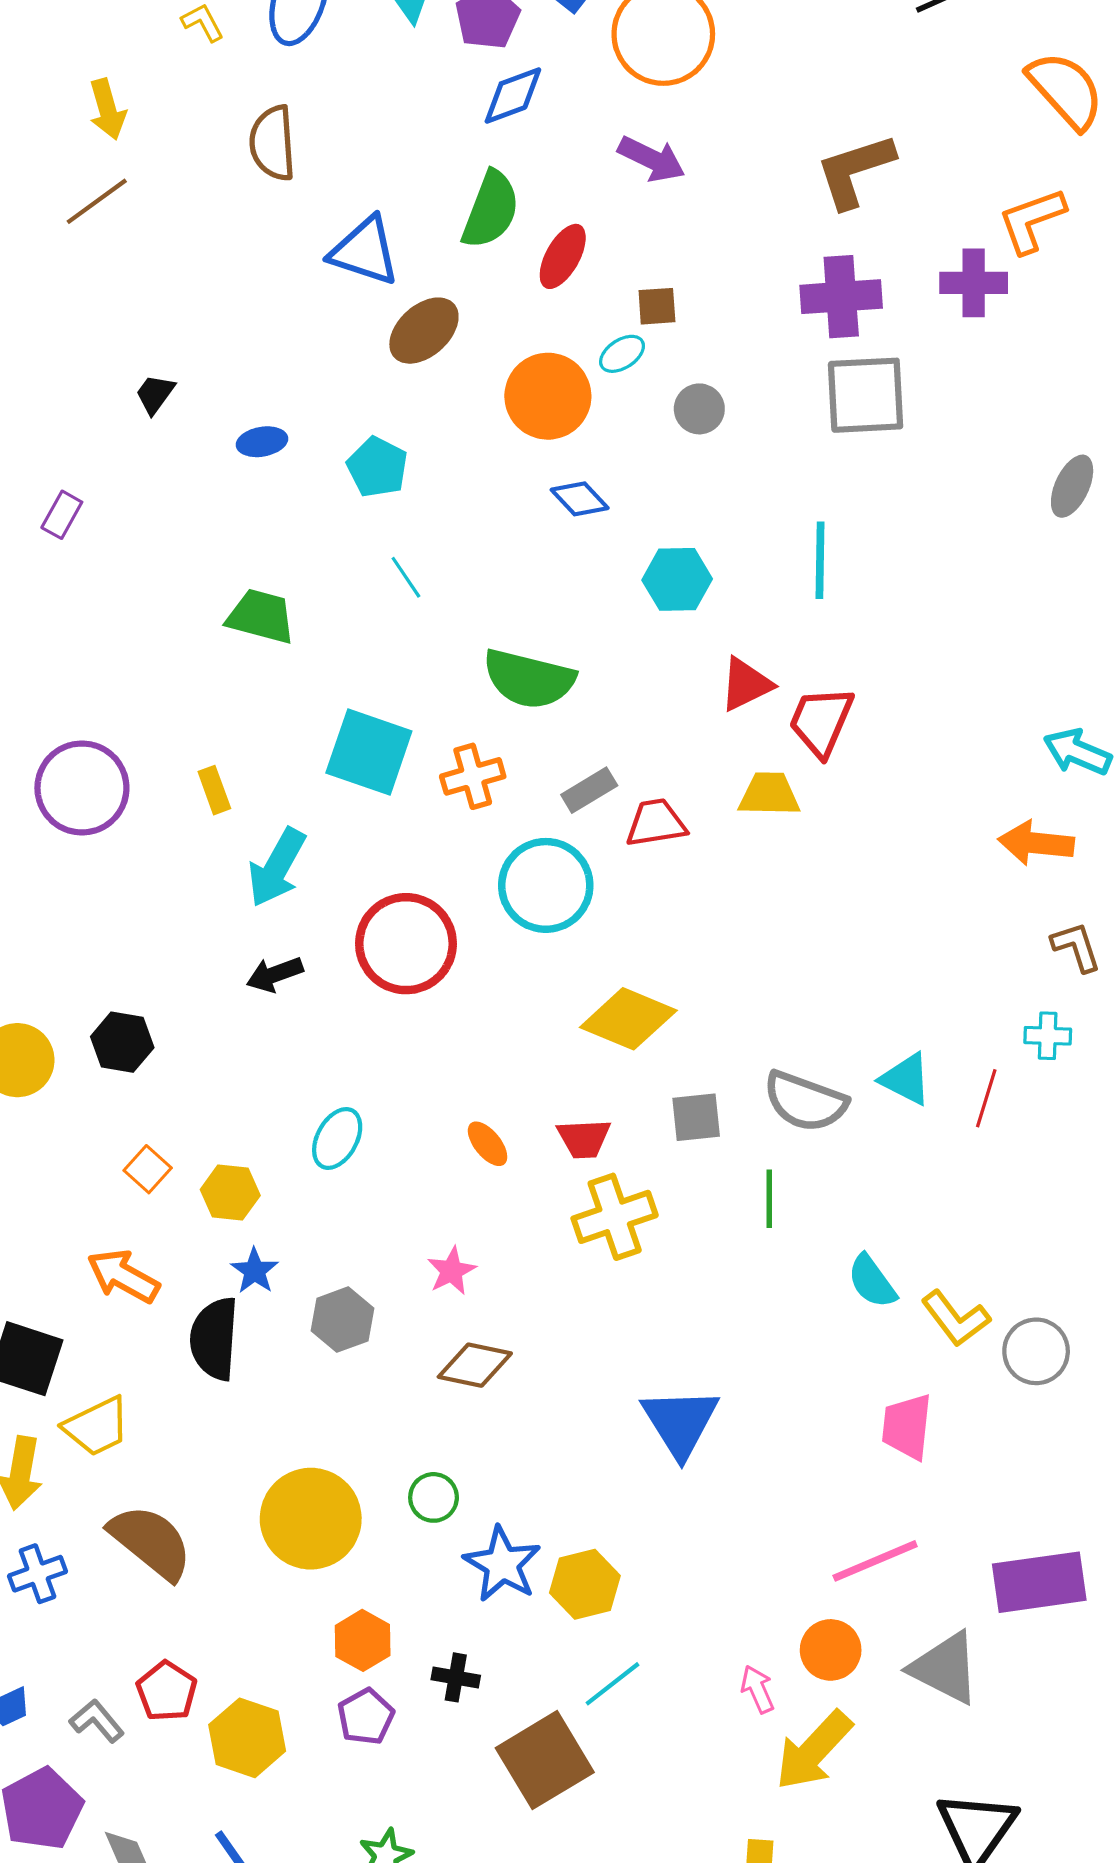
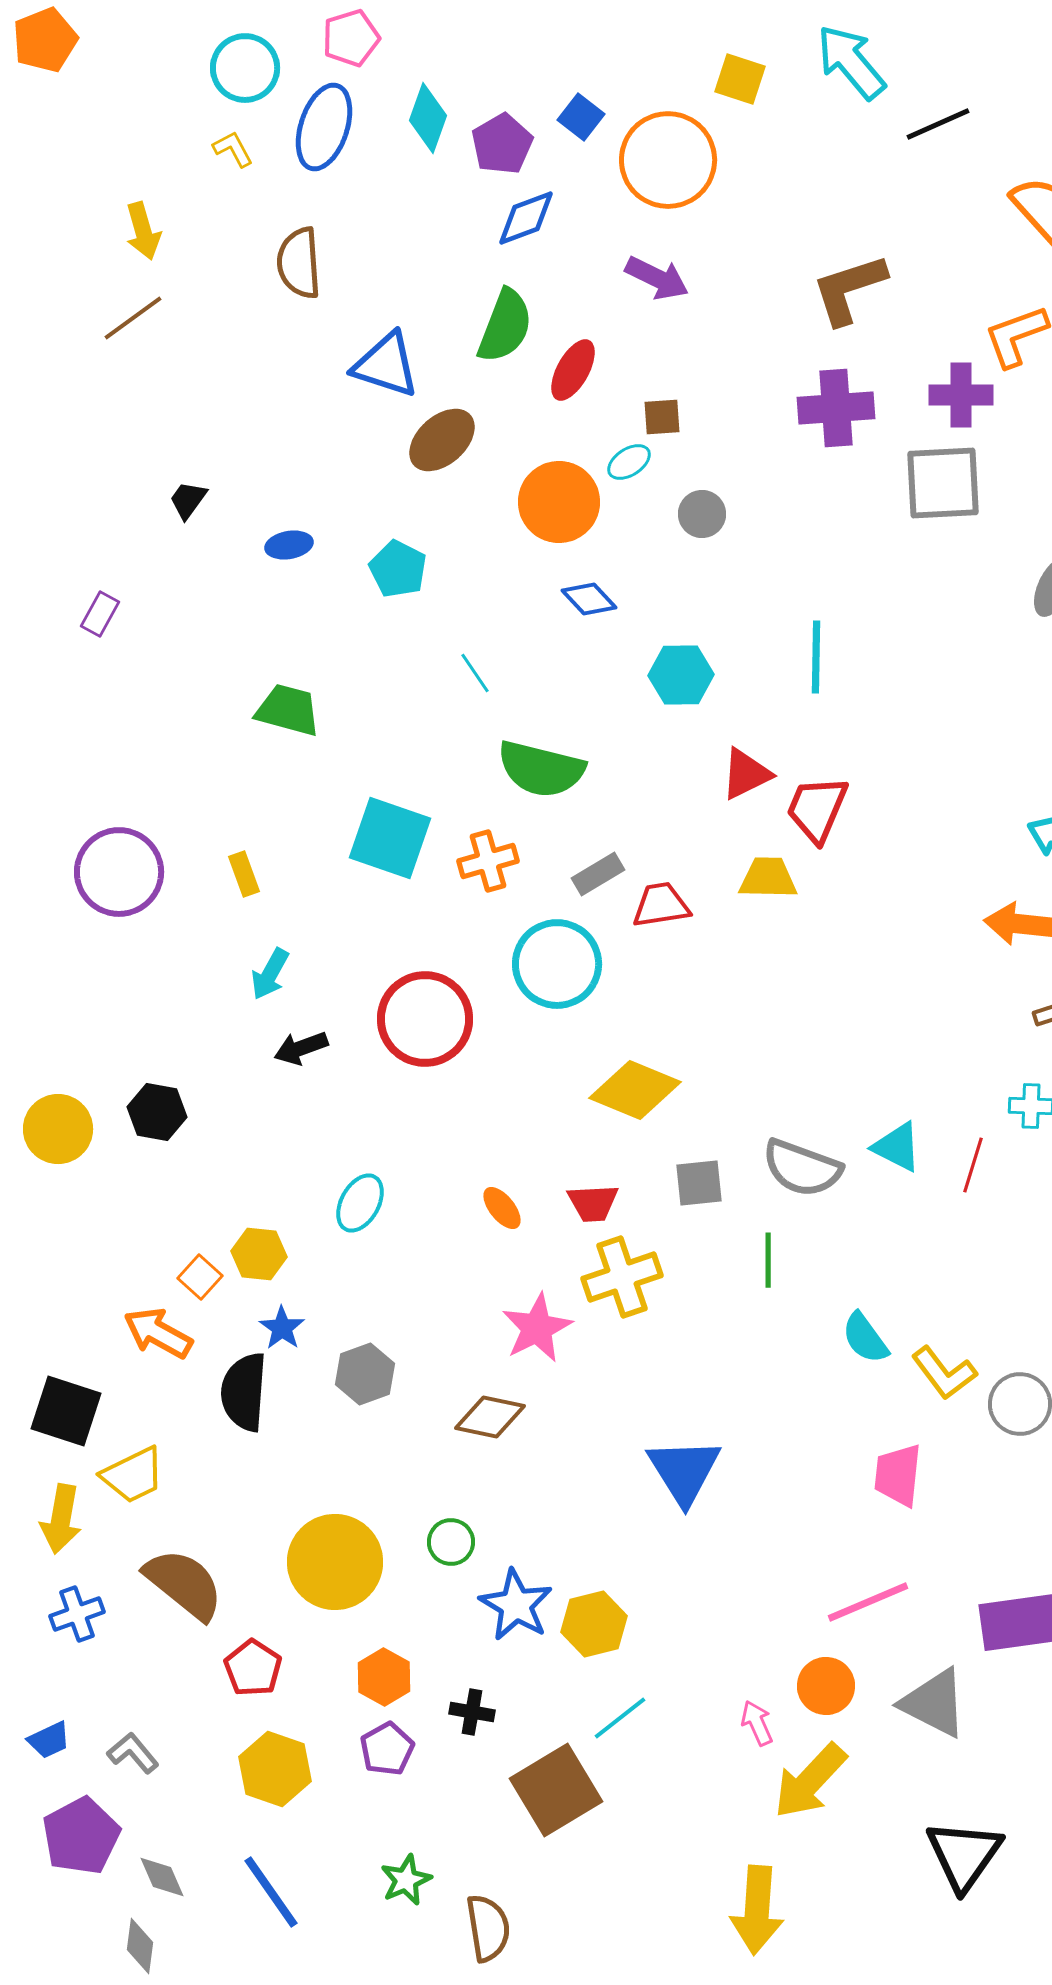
gray square: (866, 395) -> (943, 483), moved
cyan line: (406, 577) -> (475, 673), moved
cyan arrow: (277, 867) -> (270, 974), moved, size x0.7
orange square: (148, 1169) -> (200, 1277), moved
pink star: (452, 1271) -> (537, 1328), moved, size x1.5
red pentagon: (167, 1691) -> (253, 1668), moved

